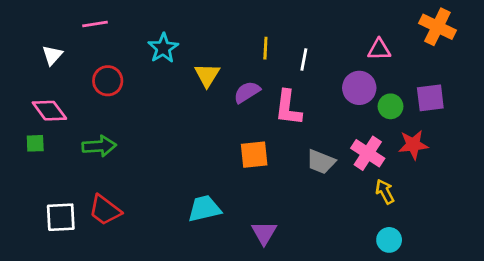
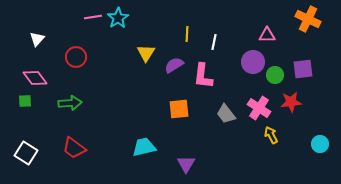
pink line: (95, 24) -> (93, 17), moved
cyan star: (163, 48) -> (118, 18), moved
gray trapezoid: (321, 162) -> (226, 114), turned 30
white square: (61, 217) -> (26, 153), moved, turned 35
cyan circle: (389, 240) -> (320, 144), moved

